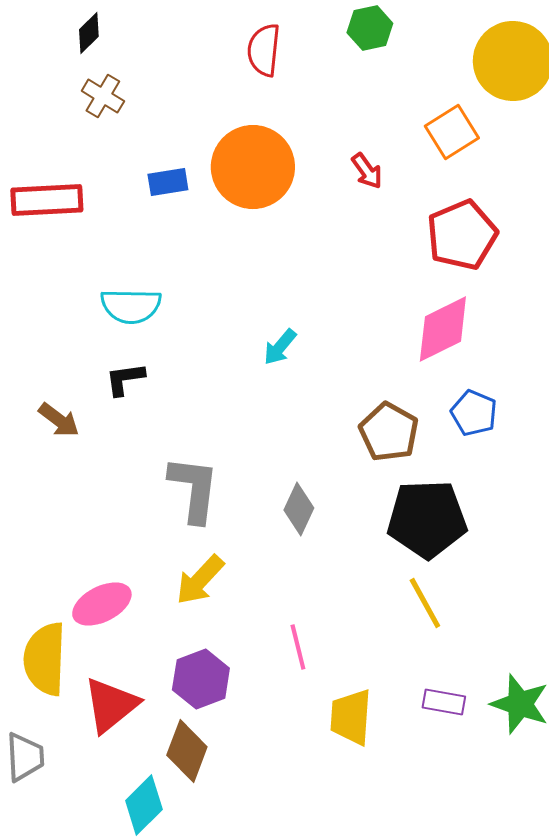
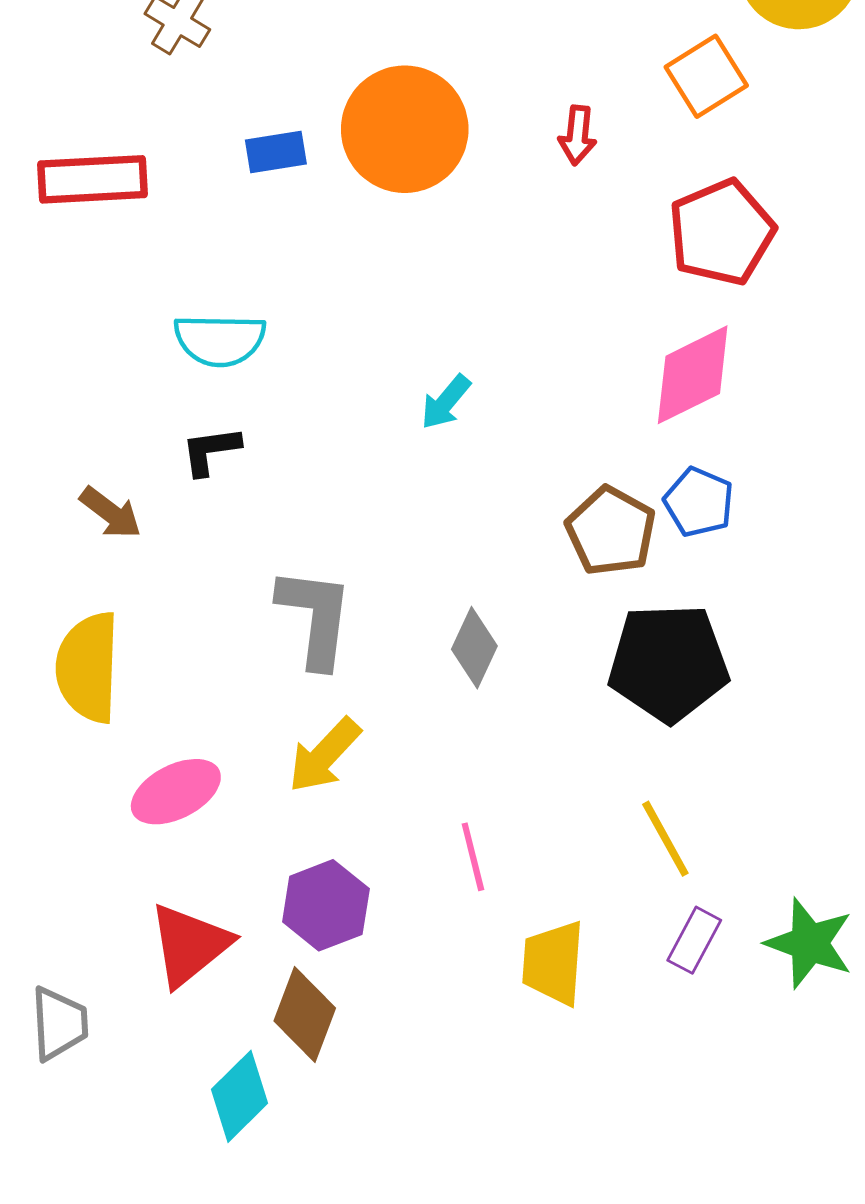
red arrow: (367, 171) -> (578, 135), turned 42
blue pentagon: (474, 413) -> (699, 502), moved
yellow line: (425, 603) -> (665, 839), moved
yellow semicircle: (45, 659) -> (88, 667), moved
purple rectangle: (444, 702) -> (694, 940), turned -72

